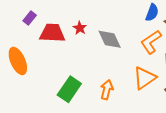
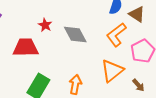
red trapezoid: (52, 33) -> (26, 48), moved

